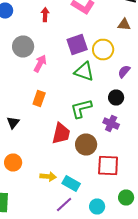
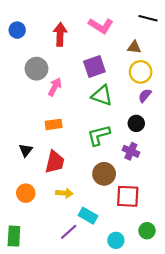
red arrow: (45, 14) -> (60, 34), size x1.5
brown triangle: (124, 24) -> (134, 47), moved
yellow circle: (103, 50) -> (141, 72), moved
orange rectangle: (39, 98) -> (54, 124), turned 63
red trapezoid: (61, 134) -> (55, 162), moved
yellow arrow: (48, 176) -> (64, 193), moved
purple line: (64, 204) -> (69, 232), moved

